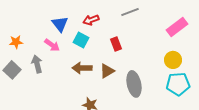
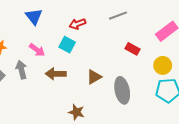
blue triangle: (60, 24) -> (34, 17), moved
red rectangle: (116, 44) -> (133, 49), moved, turned -40
brown arrow: (82, 68) -> (56, 74), moved

